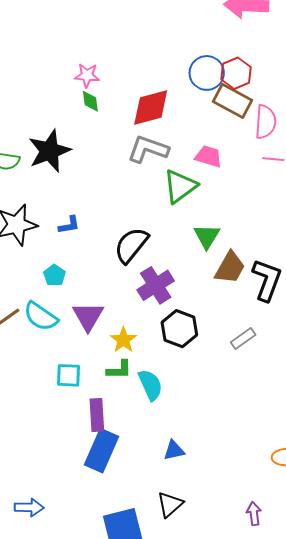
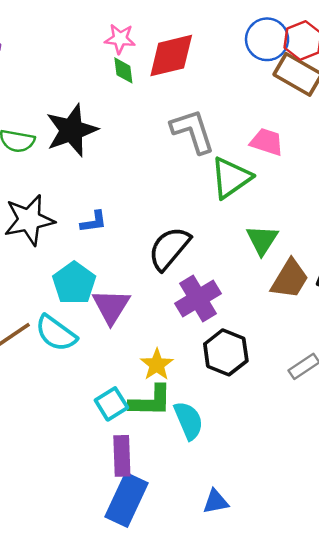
red diamond: (151, 107) -> (171, 56), moved
gray L-shape: (148, 149) -> (193, 131), turned 51
cyan pentagon: (54, 275) -> (74, 283), size x1.6
purple triangle: (88, 316) -> (111, 306), moved
green L-shape: (119, 370) -> (151, 401), size x1.4
cyan square: (68, 375) -> (111, 404), moved, turned -36

